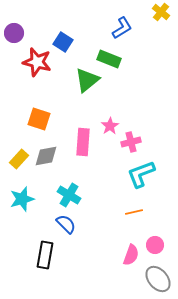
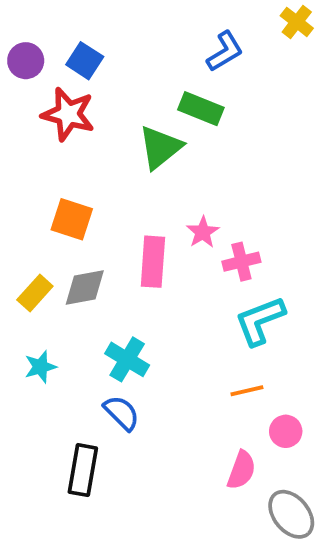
blue square: (63, 42) -> (85, 61), moved
cyan star: (22, 199) -> (40, 367), size x0.7
pink circle: (155, 245) -> (286, 431), moved

